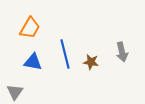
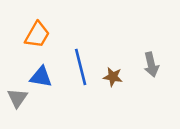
gray triangle: (15, 92) -> (17, 98), moved

